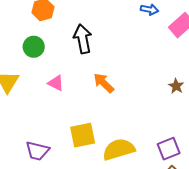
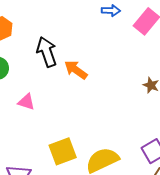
orange arrow: (104, 83) -> (76, 70), moved

